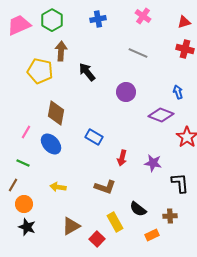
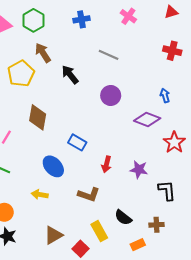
red triangle: (184, 22) -> (171, 12), moved
brown arrow: (61, 51) -> (43, 53), turned -36
gray line: (138, 53) -> (109, 55), moved
yellow pentagon: (40, 71) -> (21, 74), turned 30
blue ellipse: (51, 144) -> (53, 166), moved

